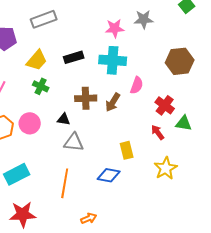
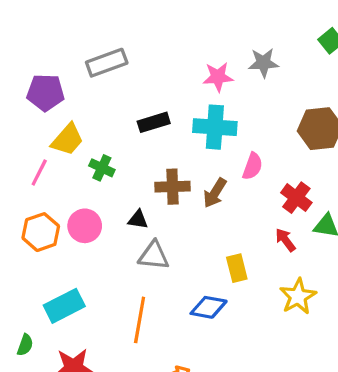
yellow trapezoid: (37, 60) -> (67, 140), moved

